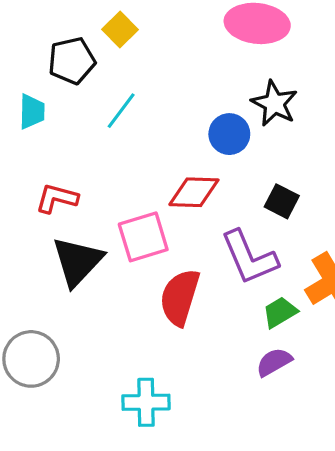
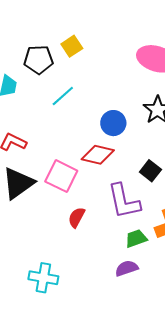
blue circle: (229, 134) -> (113, 123), moved
pink square: (143, 237) -> (61, 176), turned 32
red semicircle: (180, 297) -> (77, 217), size x0.6

